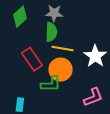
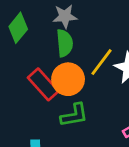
yellow line: (63, 49) -> (101, 62), moved, turned -55
orange circle: (61, 70) -> (68, 79), moved

